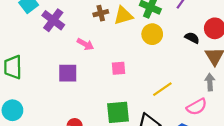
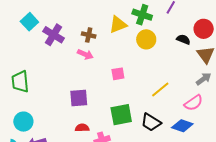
brown cross: (101, 13) -> (89, 35), moved, turned 32
purple square: (68, 73) -> (79, 98), moved
gray arrow: (210, 82) -> (204, 79), turned 63

